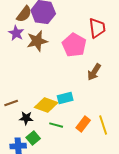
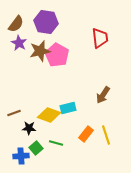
brown semicircle: (24, 14) -> (16, 24), moved
pink pentagon: (74, 45) -> (57, 55), moved
brown arrow: (94, 72) -> (103, 95), moved
green line: (56, 125) -> (56, 143), moved

